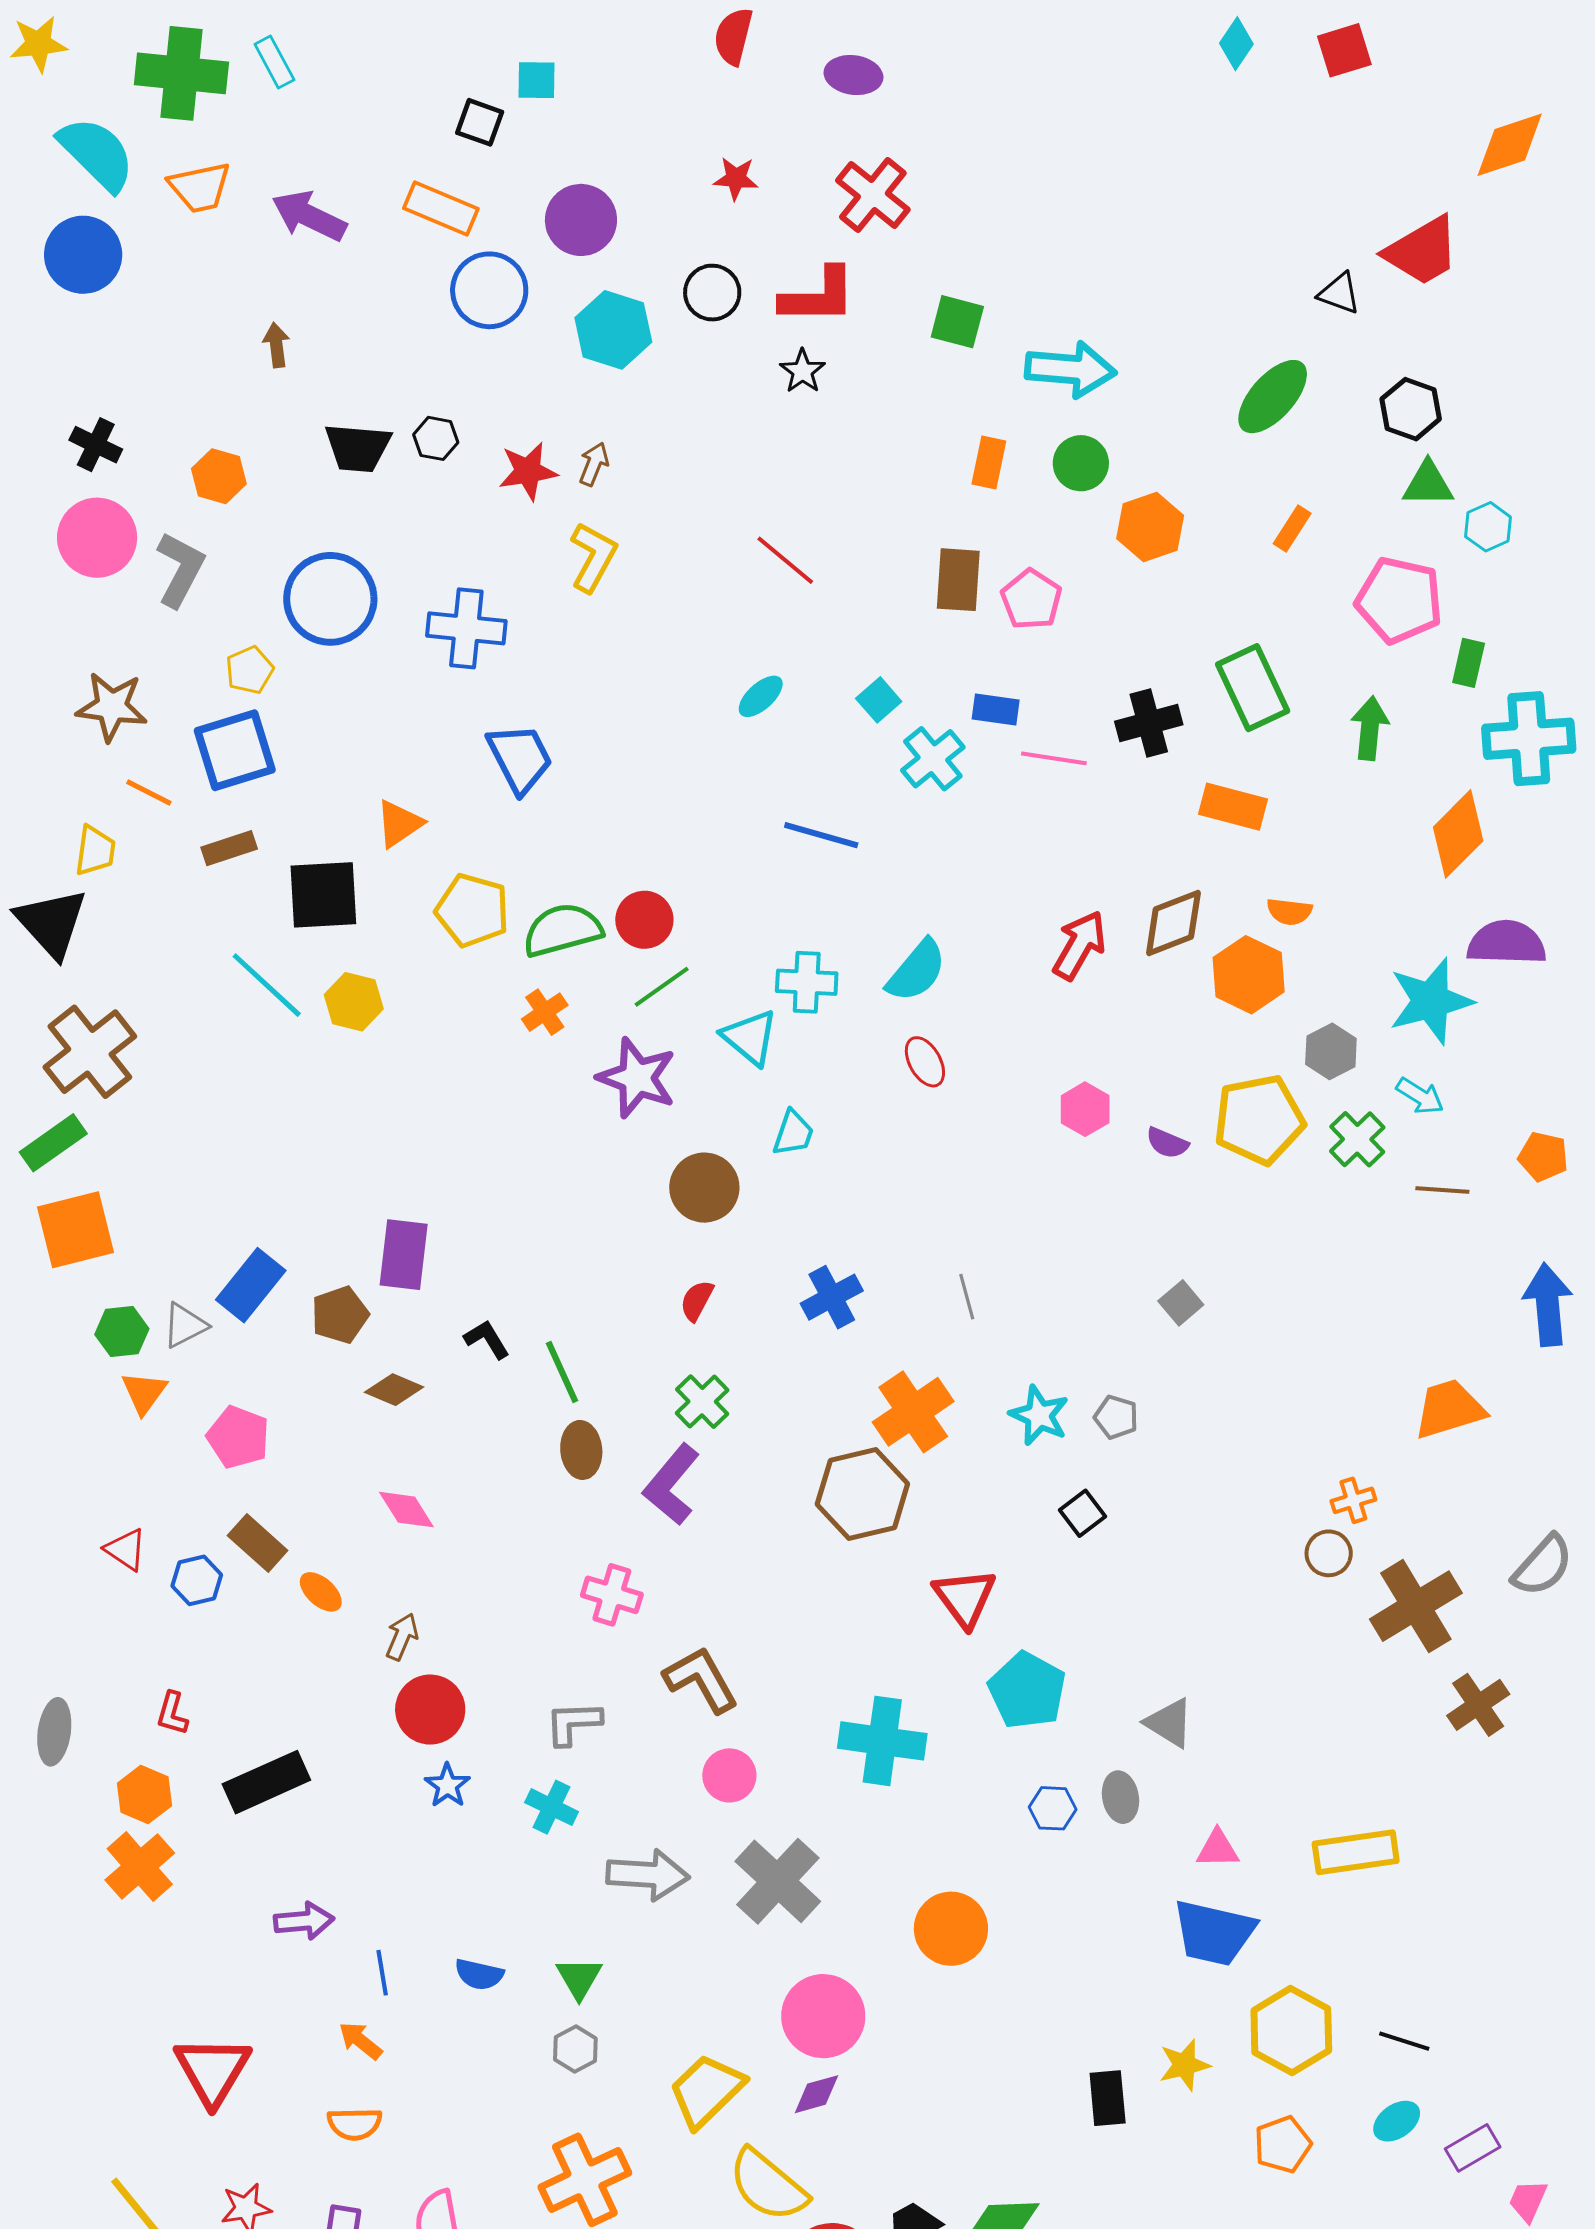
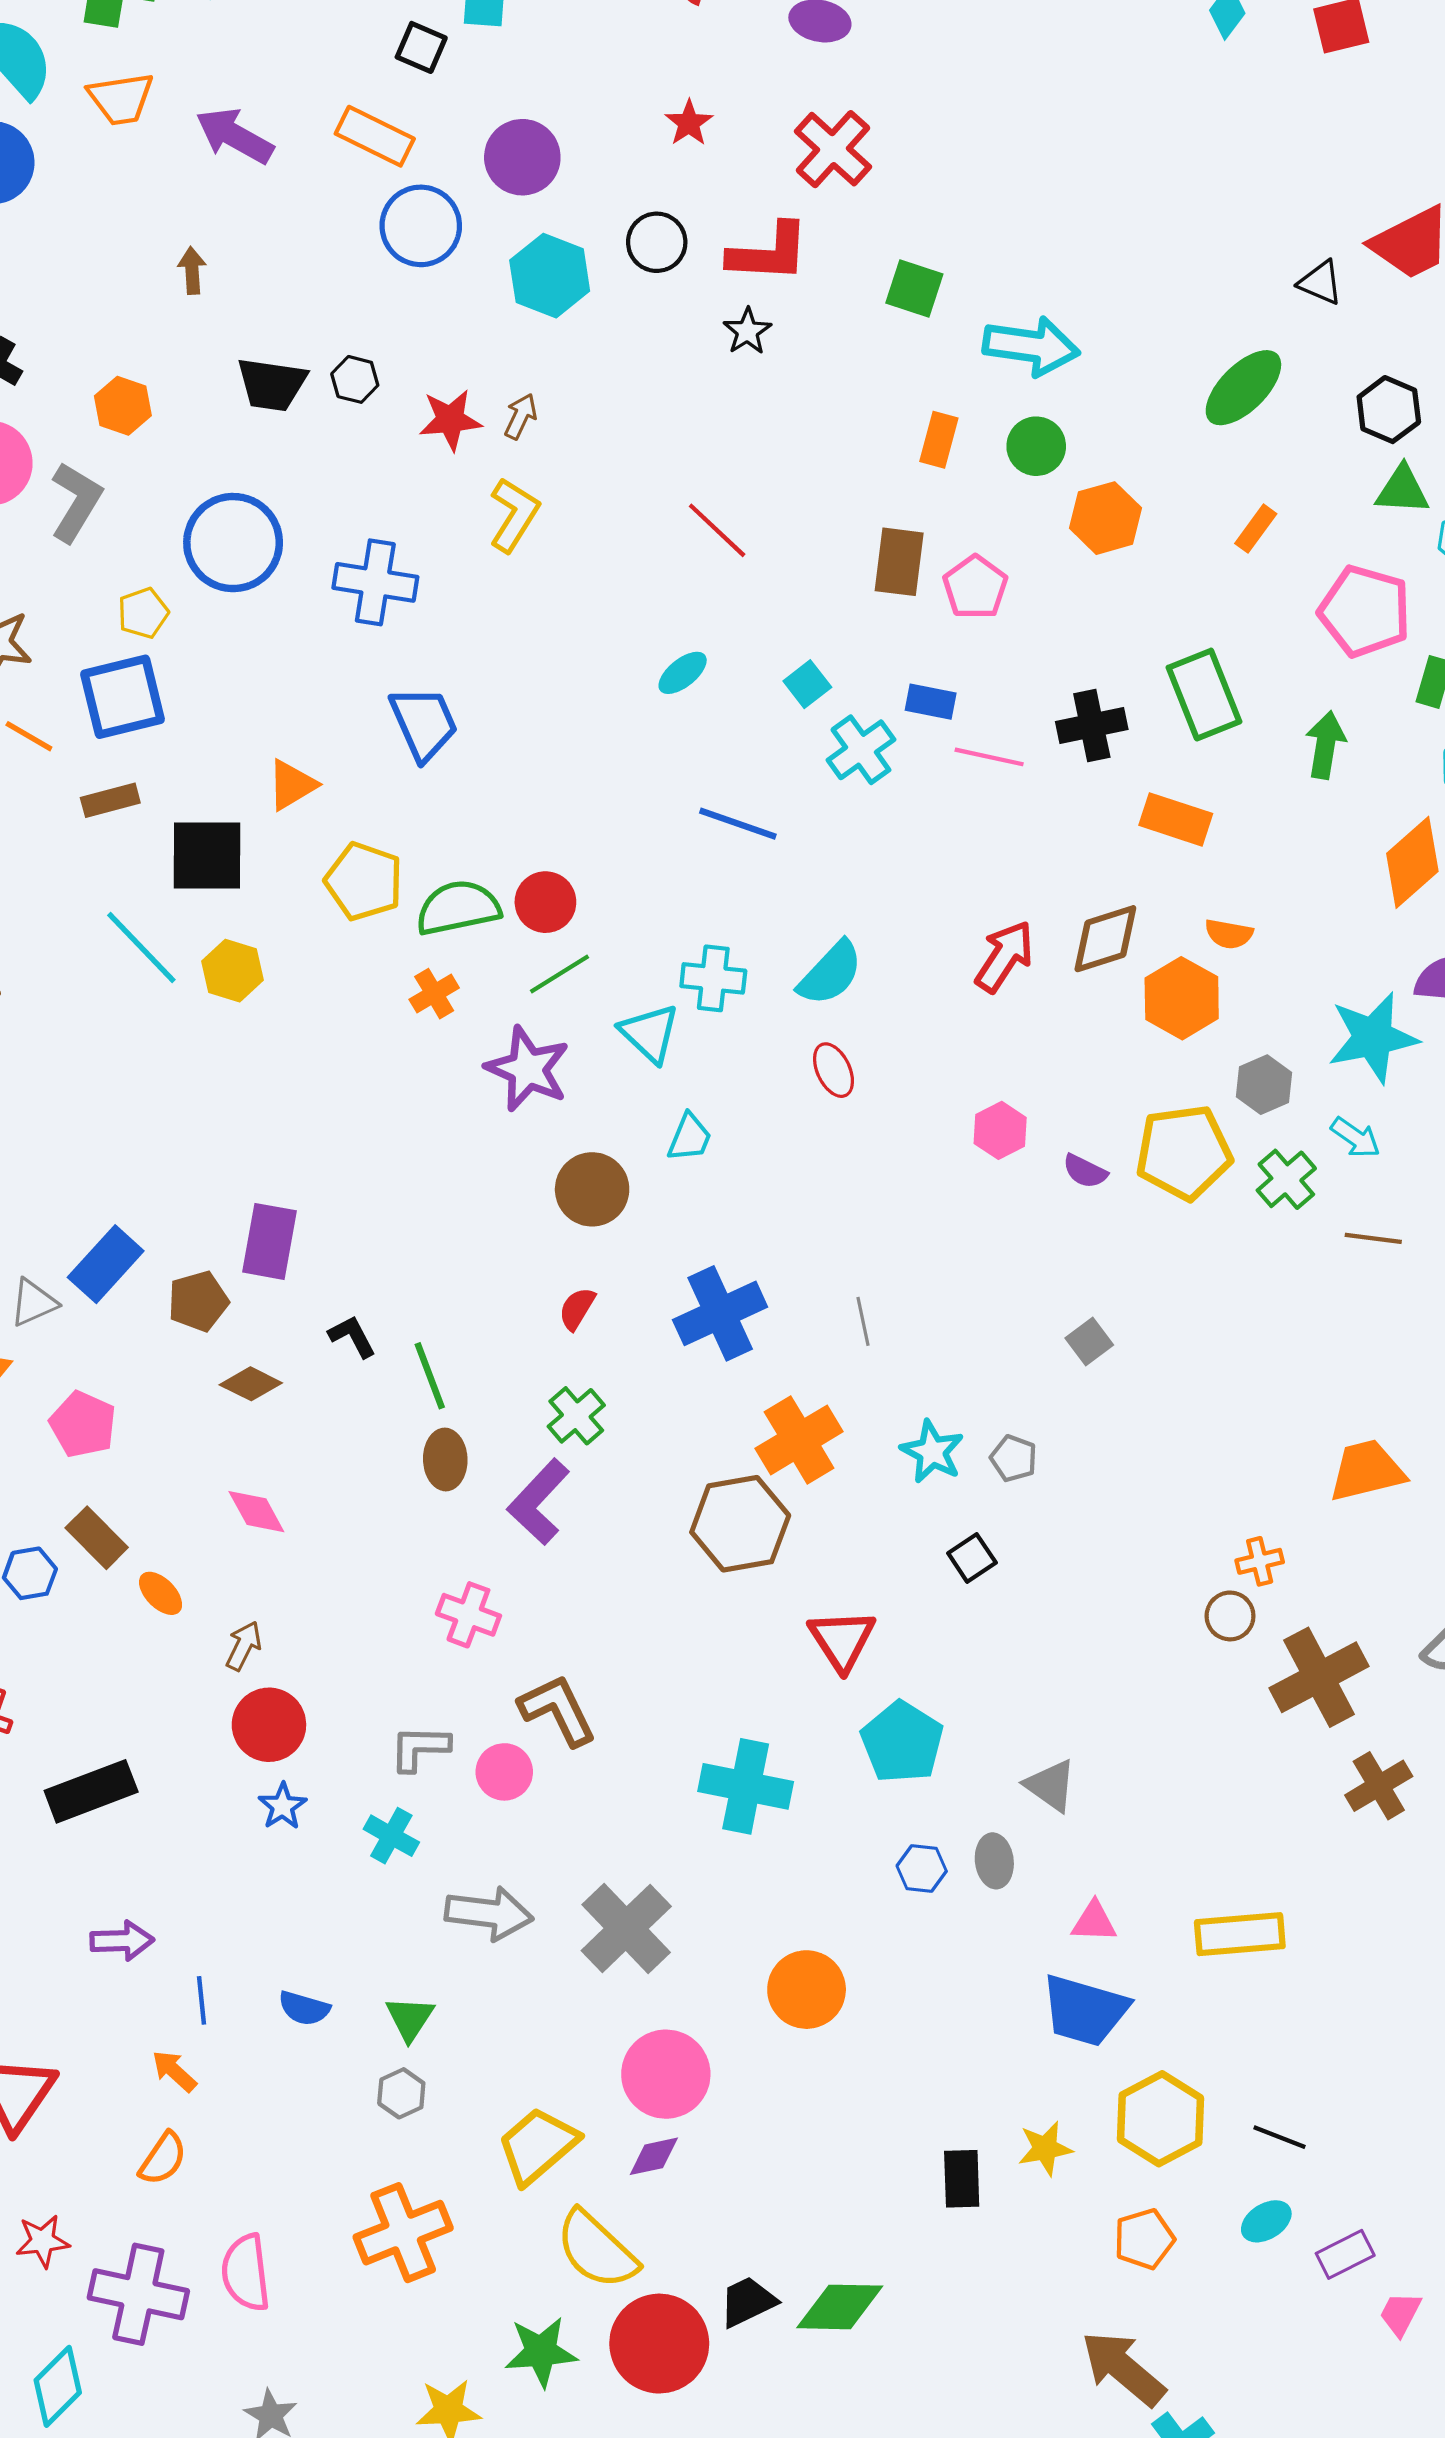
red star: (736, 178) -> (689, 123), turned 30
blue cross: (832, 1297) -> (720, 1313), size x1.4
pink circle: (729, 1775) -> (504, 1772), moved
orange semicircle: (355, 2124) -> (163, 2159), turned -58

